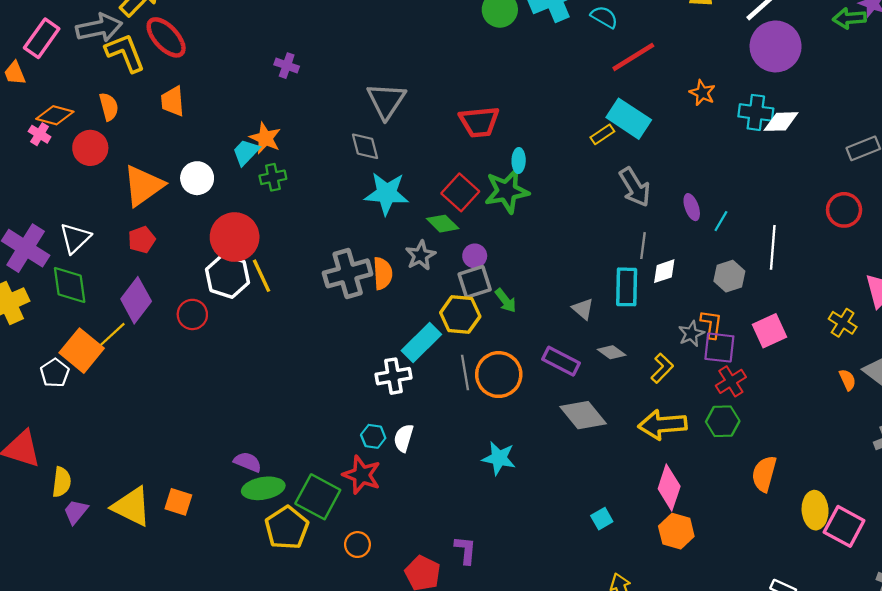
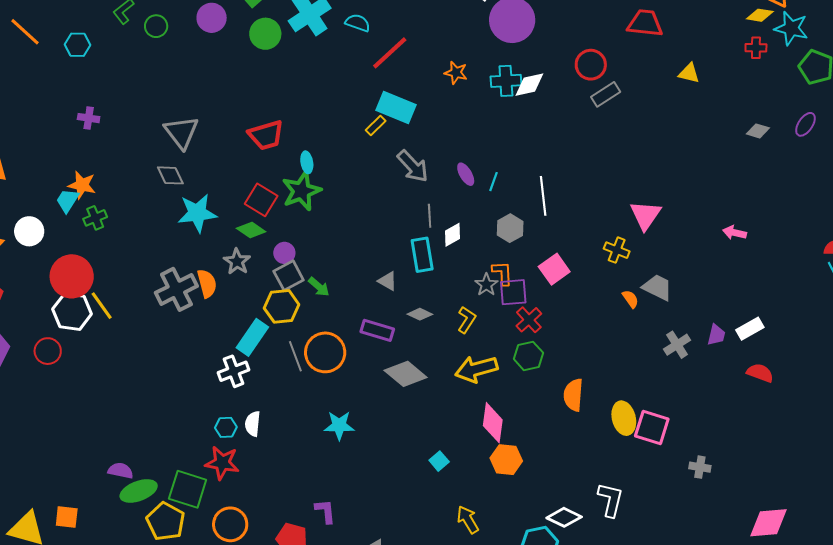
red circle: (844, 210) -> (591, 65), moved
orange circle: (357, 545) -> (230, 524), size x1.5

